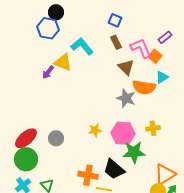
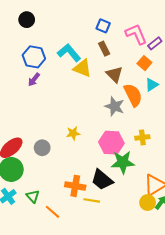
black circle: (56, 12) -> (27, 20), moved
blue hexagon: (48, 28) -> (34, 57), moved
pink L-shape: (141, 48) -> (136, 34), moved
yellow triangle: (63, 62) -> (82, 68), moved
orange semicircle: (144, 87) -> (133, 95), turned -125
yellow star: (95, 130) -> (73, 133), moved

